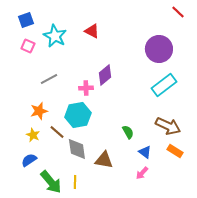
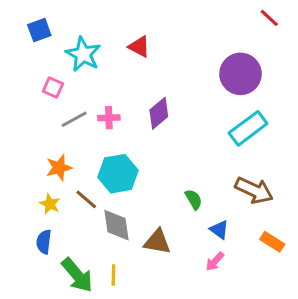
pink square: (28, 46) -> (53, 87), moved
pink cross: (86, 88) -> (109, 118), moved
orange rectangle: (175, 151) -> (272, 242), moved
blue semicircle: (29, 160) -> (44, 242), turned -49

